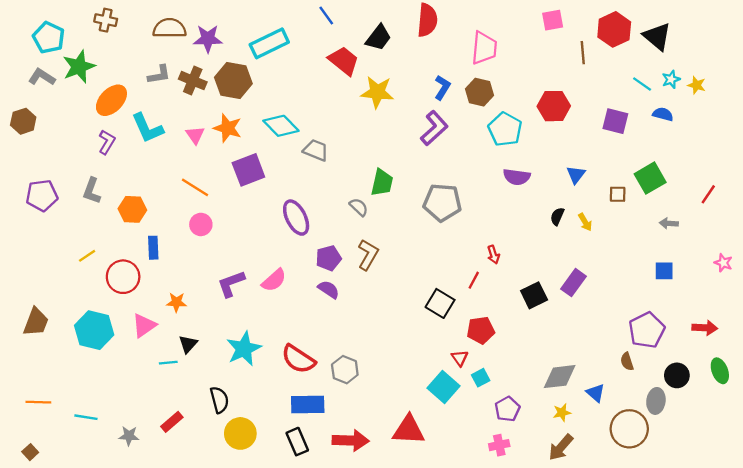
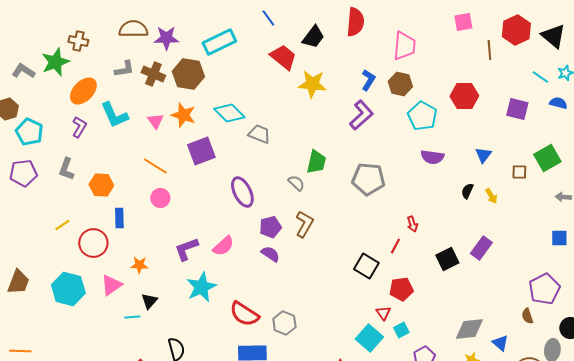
brown cross: (106, 20) -> (78, 41), moved
cyan pentagon: (49, 38) -> (29, 132), moved
cyan star: (244, 349) -> (201, 287), moved

